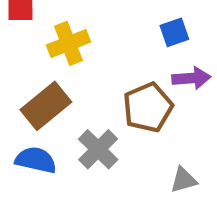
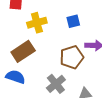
blue square: (174, 32) -> (73, 21), moved
gray cross: (98, 149) -> (56, 84), moved

